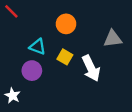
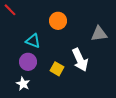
yellow square: (65, 57) -> (57, 69), moved
white star: (12, 96) -> (23, 84), moved

